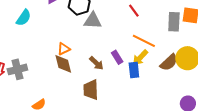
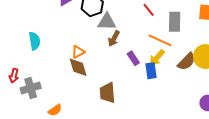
cyan semicircle: (24, 18) -> (35, 41), moved, turned -42
gray rectangle: (174, 22) -> (175, 22), moved
brown arrow: (96, 63) -> (114, 39), moved, turned 77
gray cross: (17, 69) -> (31, 88), moved

